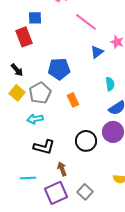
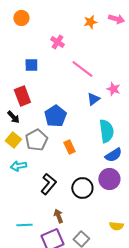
red rectangle: (24, 37) -> (22, 96), moved
blue pentagon: (59, 69) -> (55, 116), turned -30
cyan semicircle: (110, 84) -> (106, 131), size x1.6
cyan arrow: (35, 119) -> (18, 166), moved
black L-shape: (44, 147) -> (48, 184), moved, turned -65

